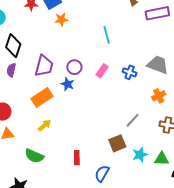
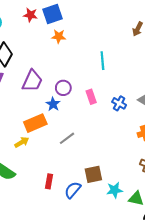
pink rectangle: (102, 71) -> (91, 97), turned -64
orange rectangle: (42, 97) -> (35, 123), moved
gray line: (133, 120) -> (67, 138), moved
blue semicircle: (102, 174) -> (73, 190), moved

